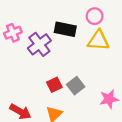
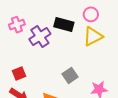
yellow triangle: (98, 40) -> (93, 36), turned -35
red square: (54, 85) -> (19, 74), moved

